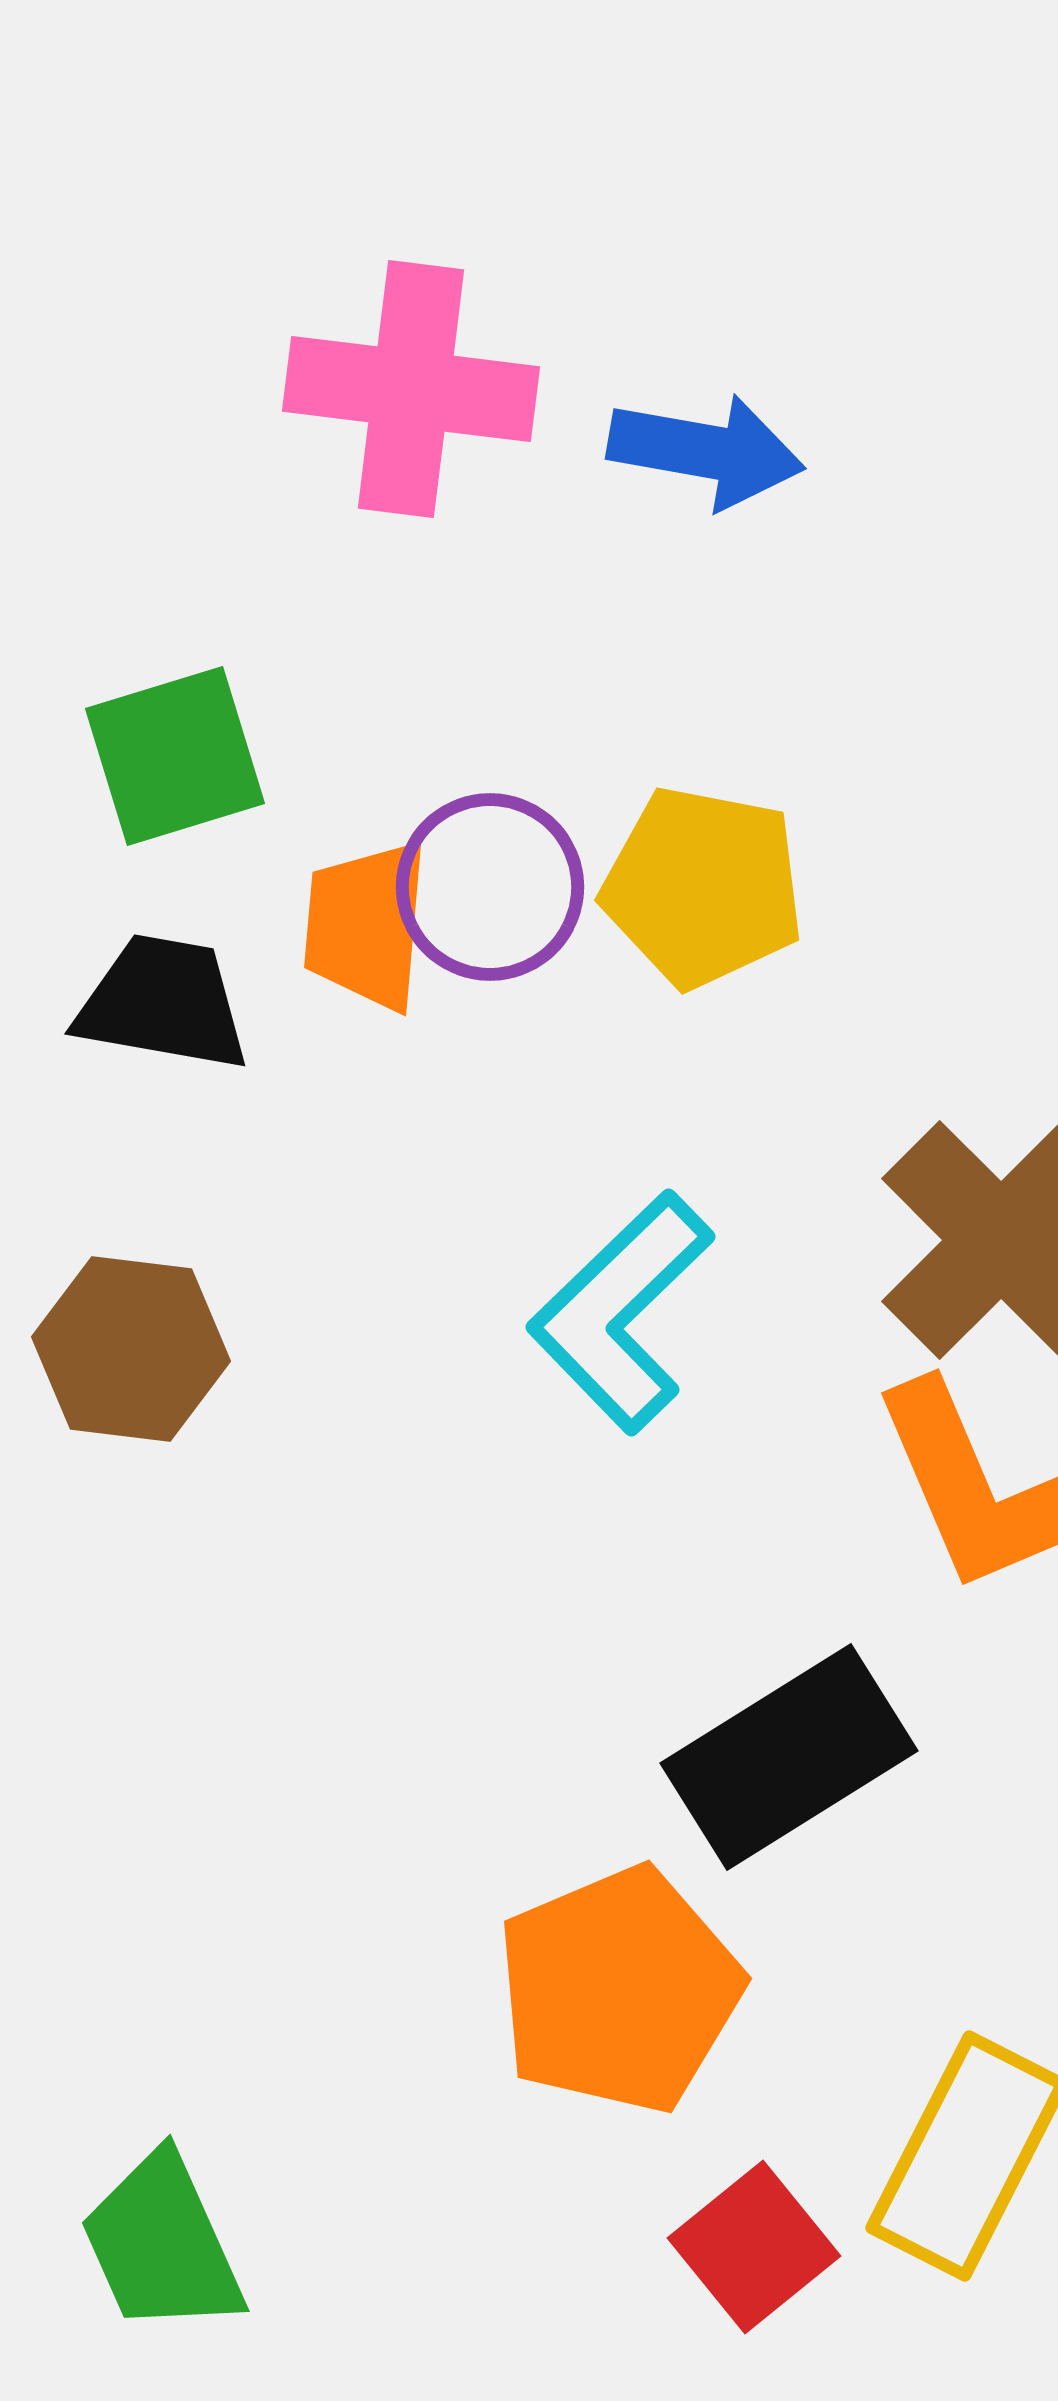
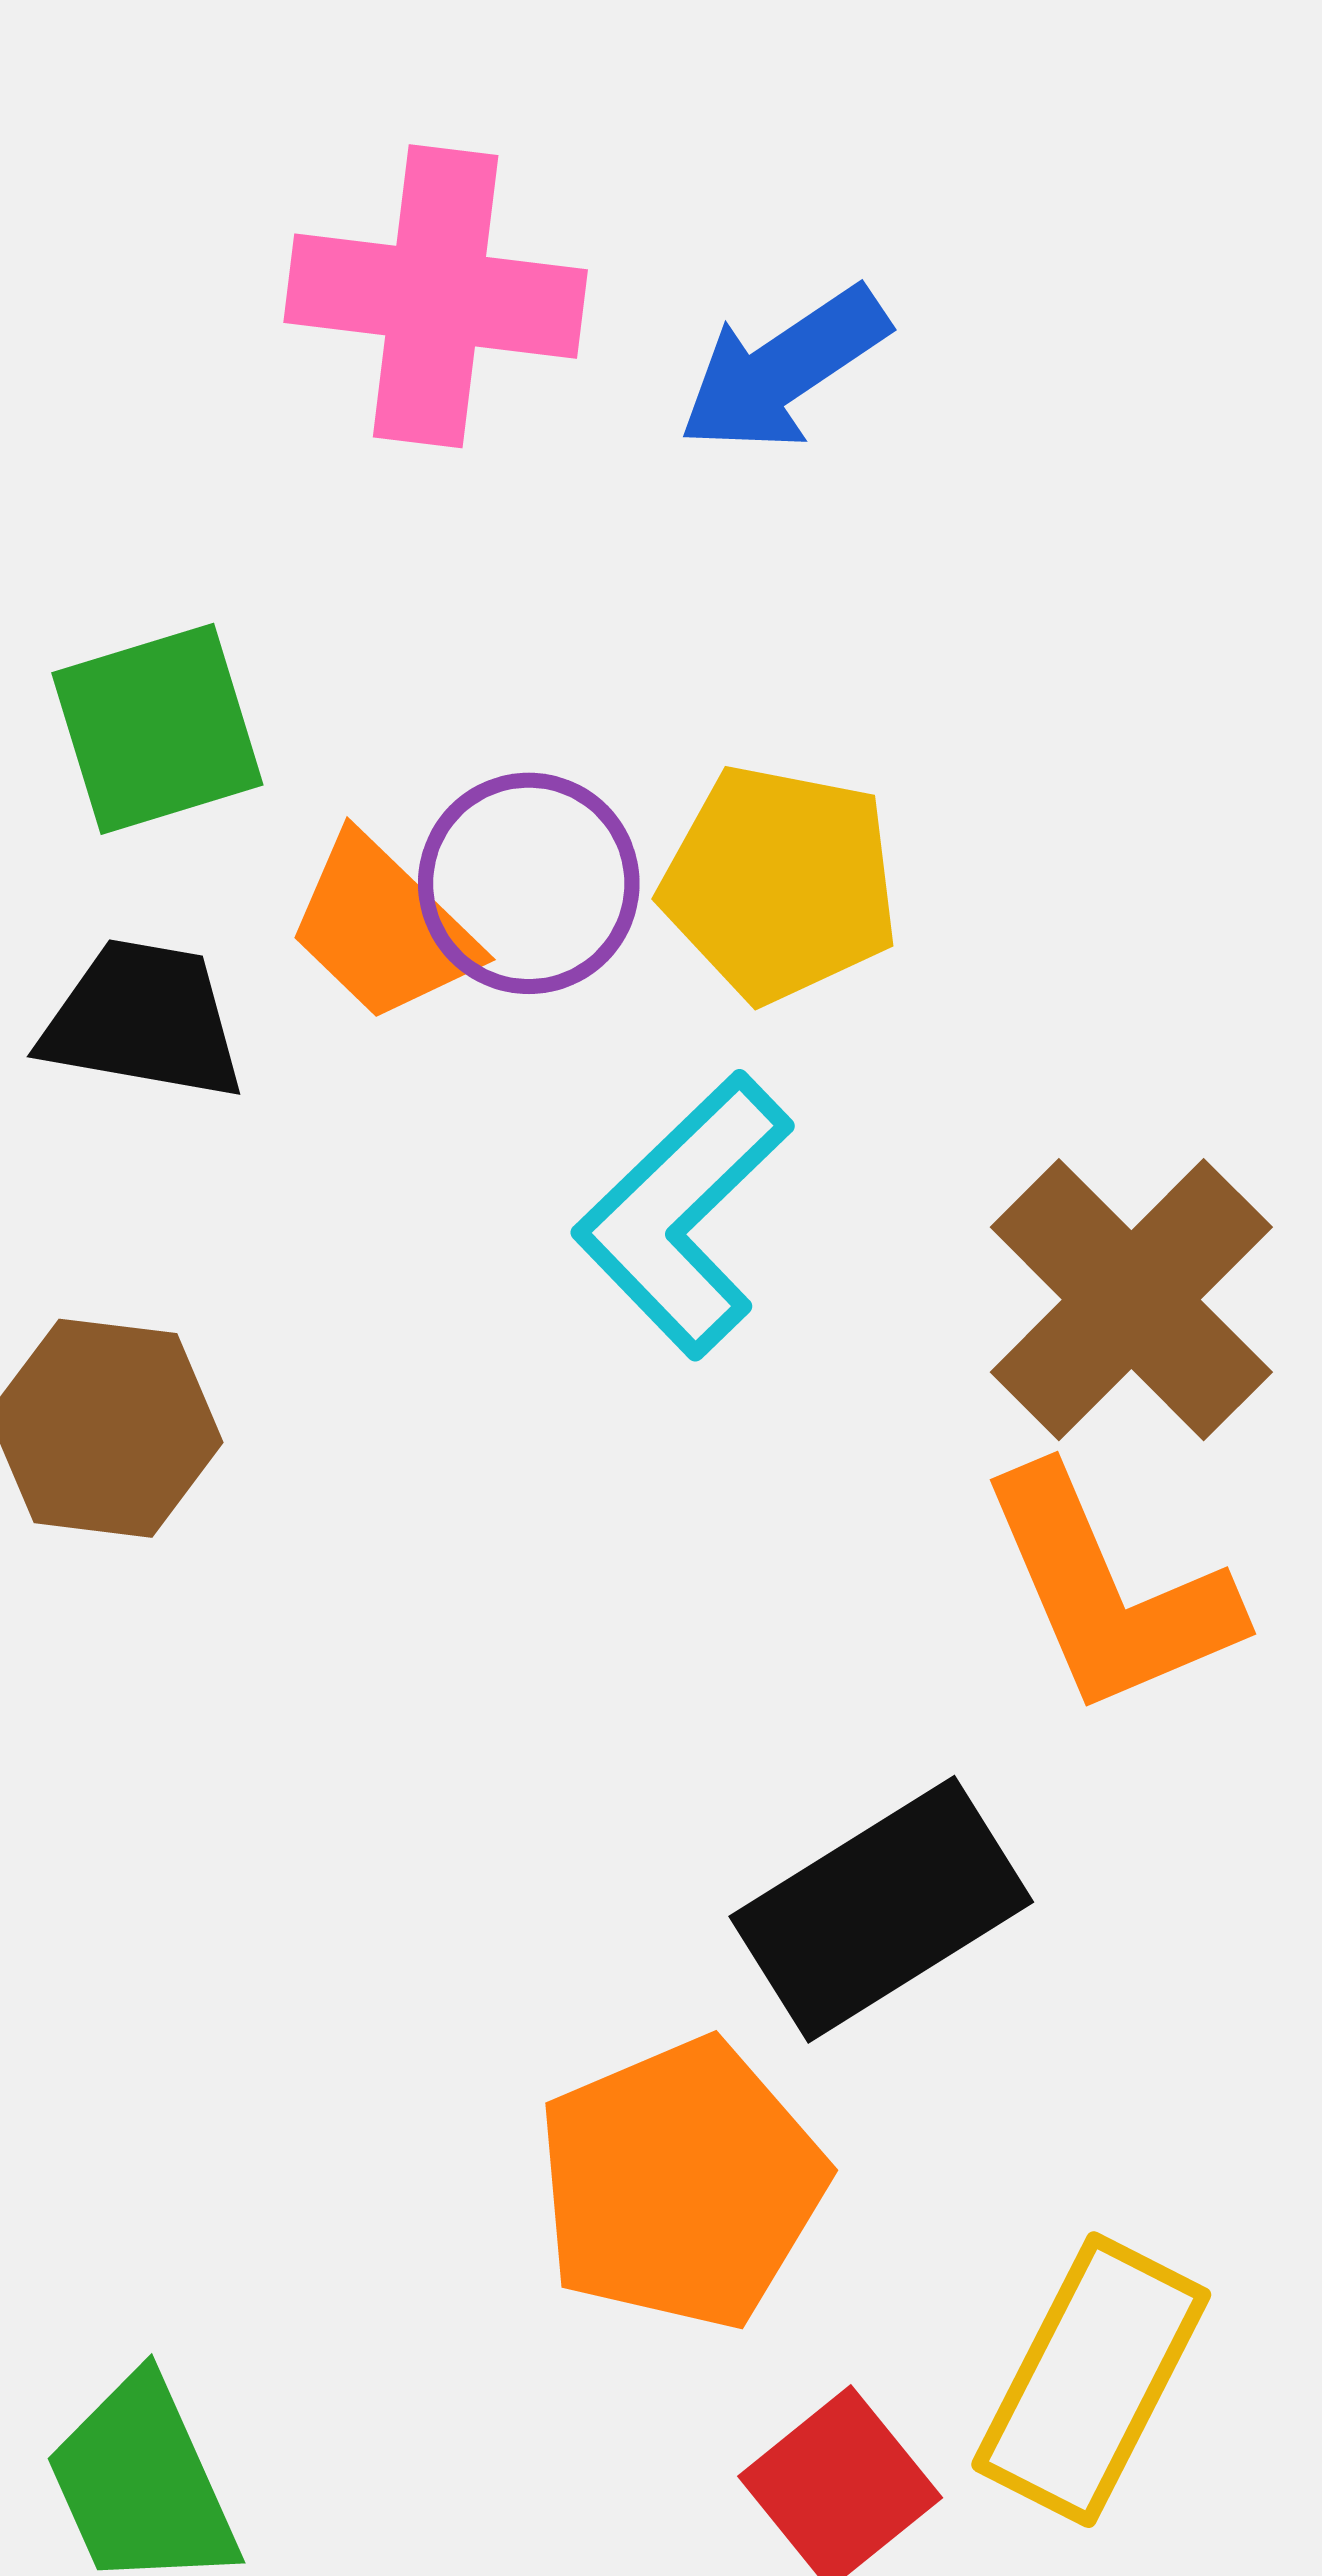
blue arrow: (706, 451) -> (783, 369), turned 136
orange trapezoid: (366, 925) -> (383, 928), turned -51
cyan L-shape: (621, 1312) -> (683, 1215), moved

